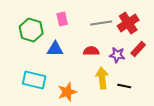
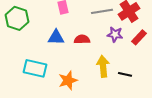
green hexagon: (31, 30) -> (17, 18), moved
red semicircle: (91, 51) -> (82, 39), moved
purple star: (117, 55) -> (115, 34), moved

